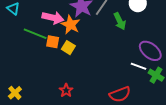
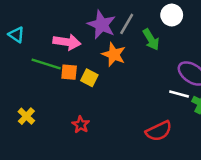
orange star: (71, 25) -> (114, 54), moved
red star: (66, 90) -> (81, 125), moved
yellow cross: (15, 93) -> (26, 116), moved

